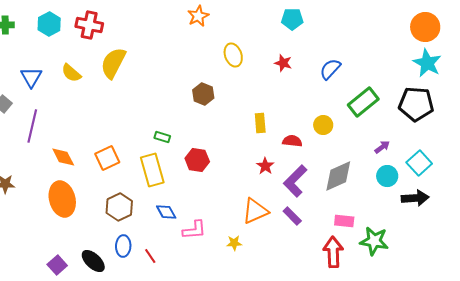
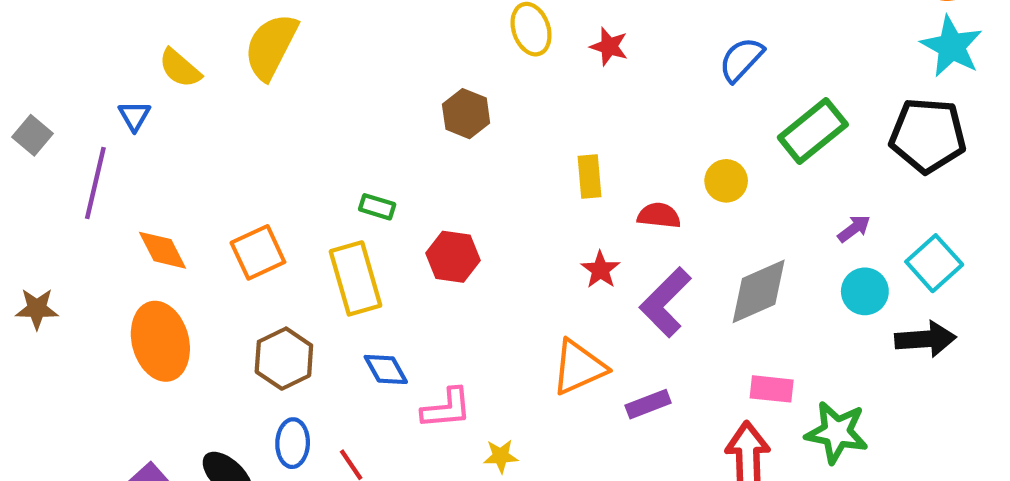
red star: (283, 63) -> (609, 46), moved
blue triangle: (31, 77) -> (134, 116), moved, size x0.7
purple rectangle: (292, 216) -> (648, 404), moved, turned -66
yellow star: (234, 243) -> (501, 456), moved

